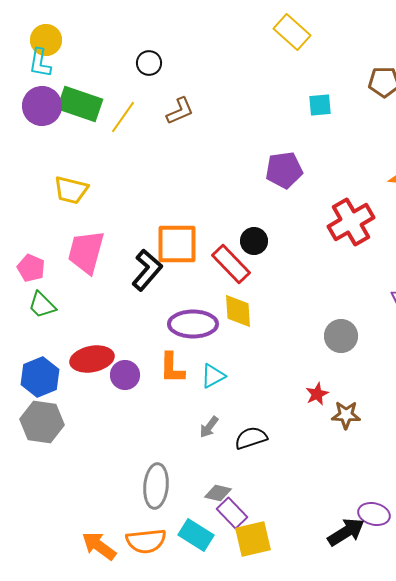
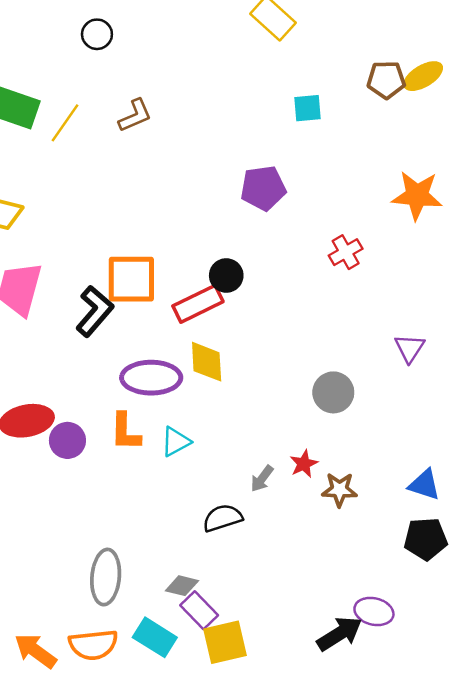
black circle: (149, 63) -> (97, 34), moved
red cross: (351, 222) -> (346, 252), size x0.6
red rectangle: (231, 264) -> (198, 304), turned -72
gray arrow: (209, 427) -> (262, 479), moved

